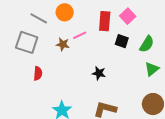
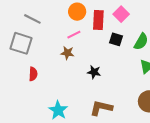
orange circle: (65, 12) -> (77, 12), moved
brown star: (63, 44) -> (67, 53), moved

